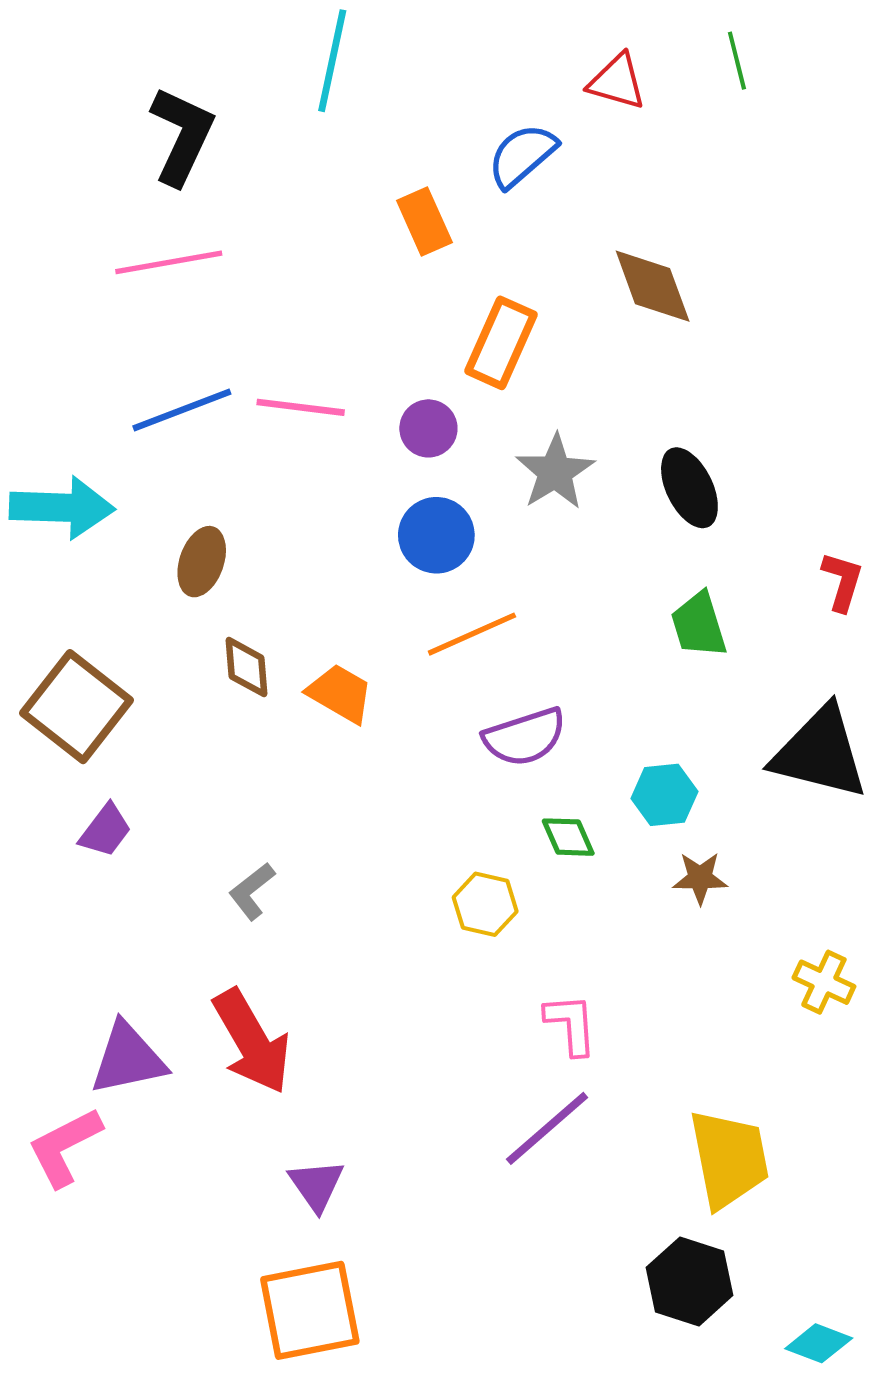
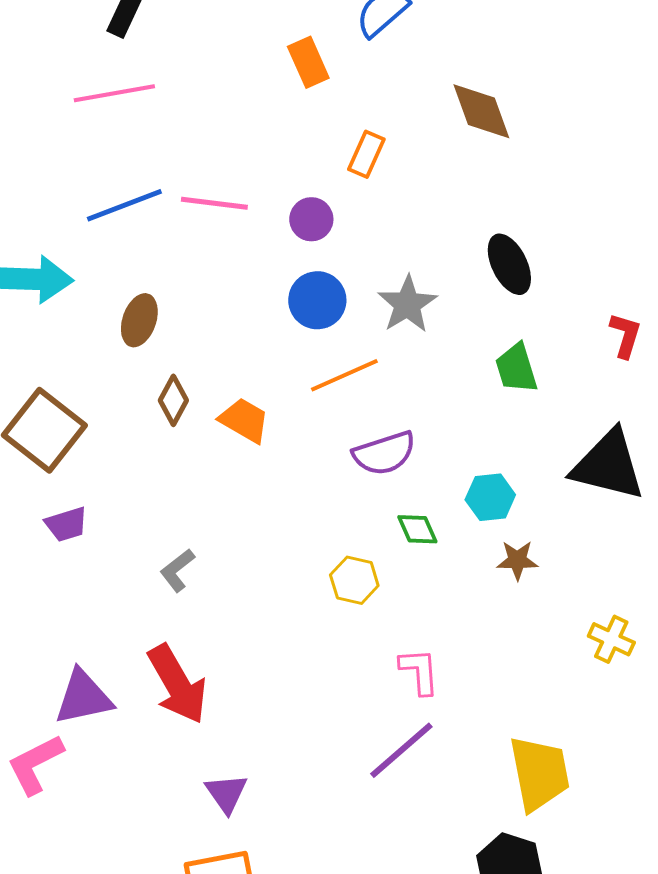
orange rectangle: (501, 343) -> (366, 154), size x0.7
gray star: (555, 472) -> (407, 304), moved
brown diamond: (247, 667) -> (173, 400), turned 33
purple trapezoid: (105, 831) -> (66, 524), turned 36

